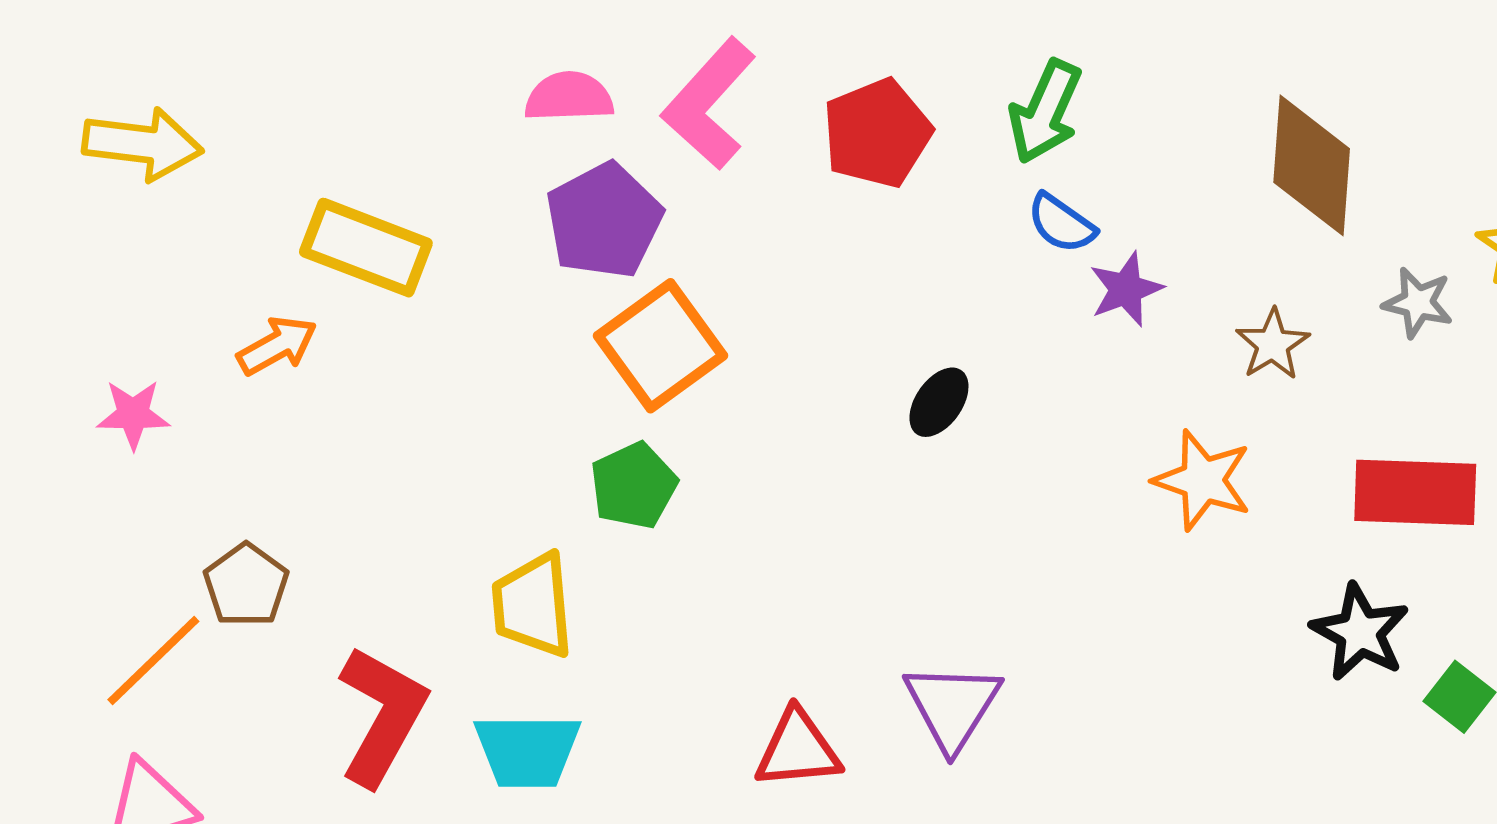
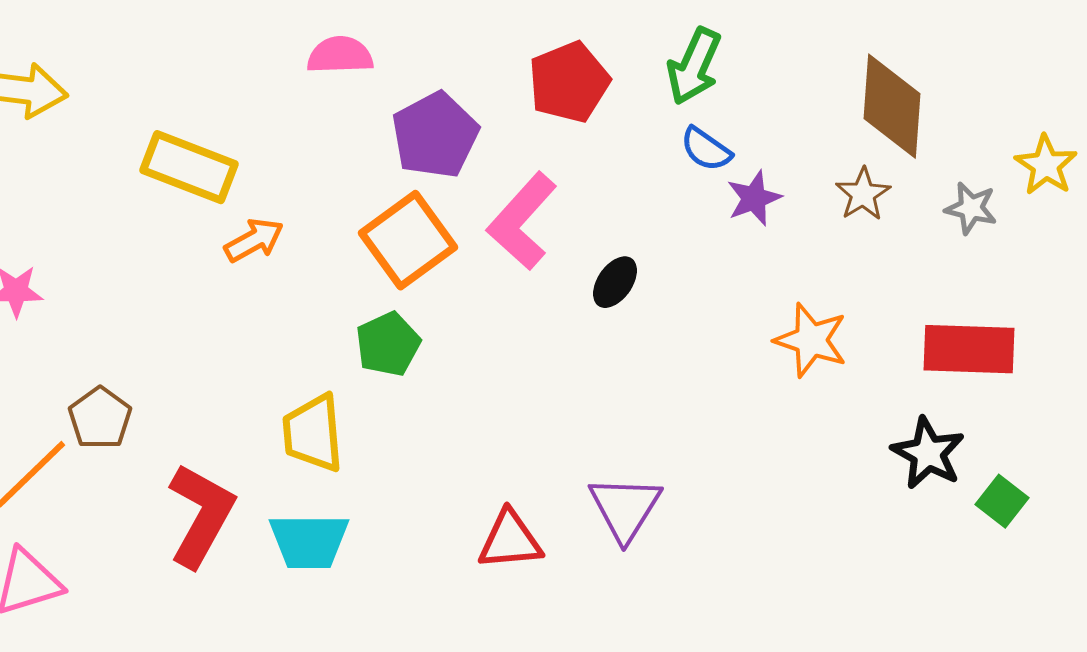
pink L-shape: (709, 104) -> (522, 221), moved
purple pentagon: (604, 221) -> (435, 135), moved
brown star: (1273, 344) -> (863, 194), moved
orange arrow: (277, 346) -> (254, 240), moved

